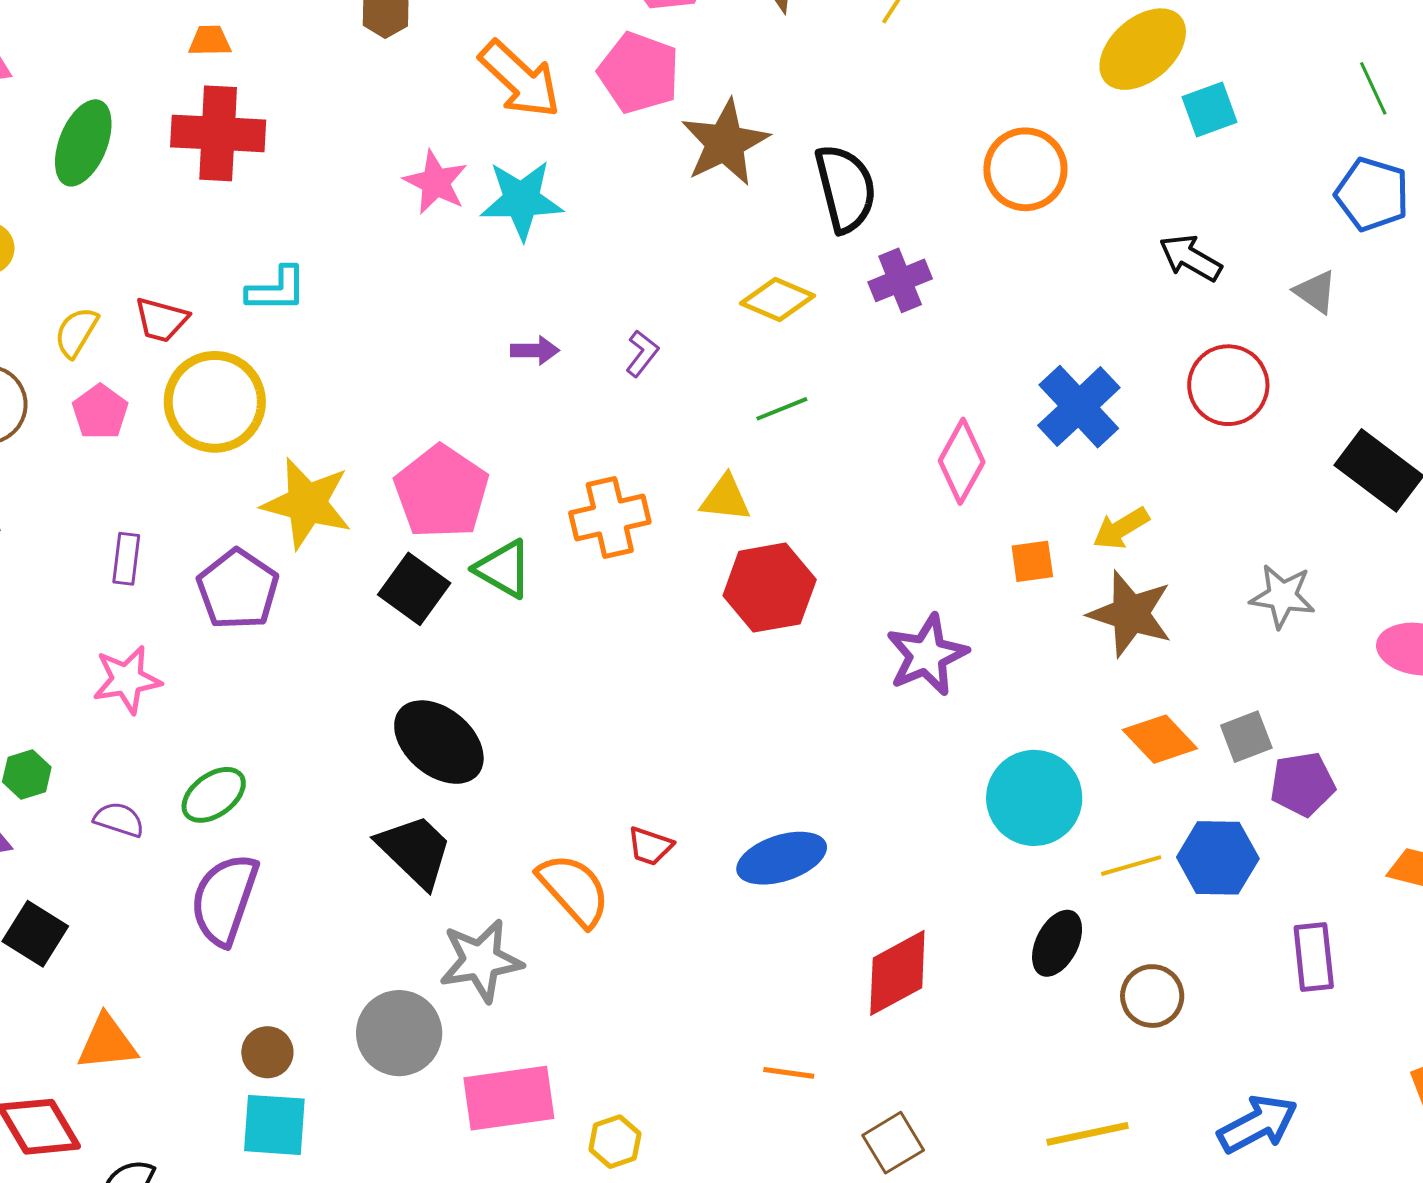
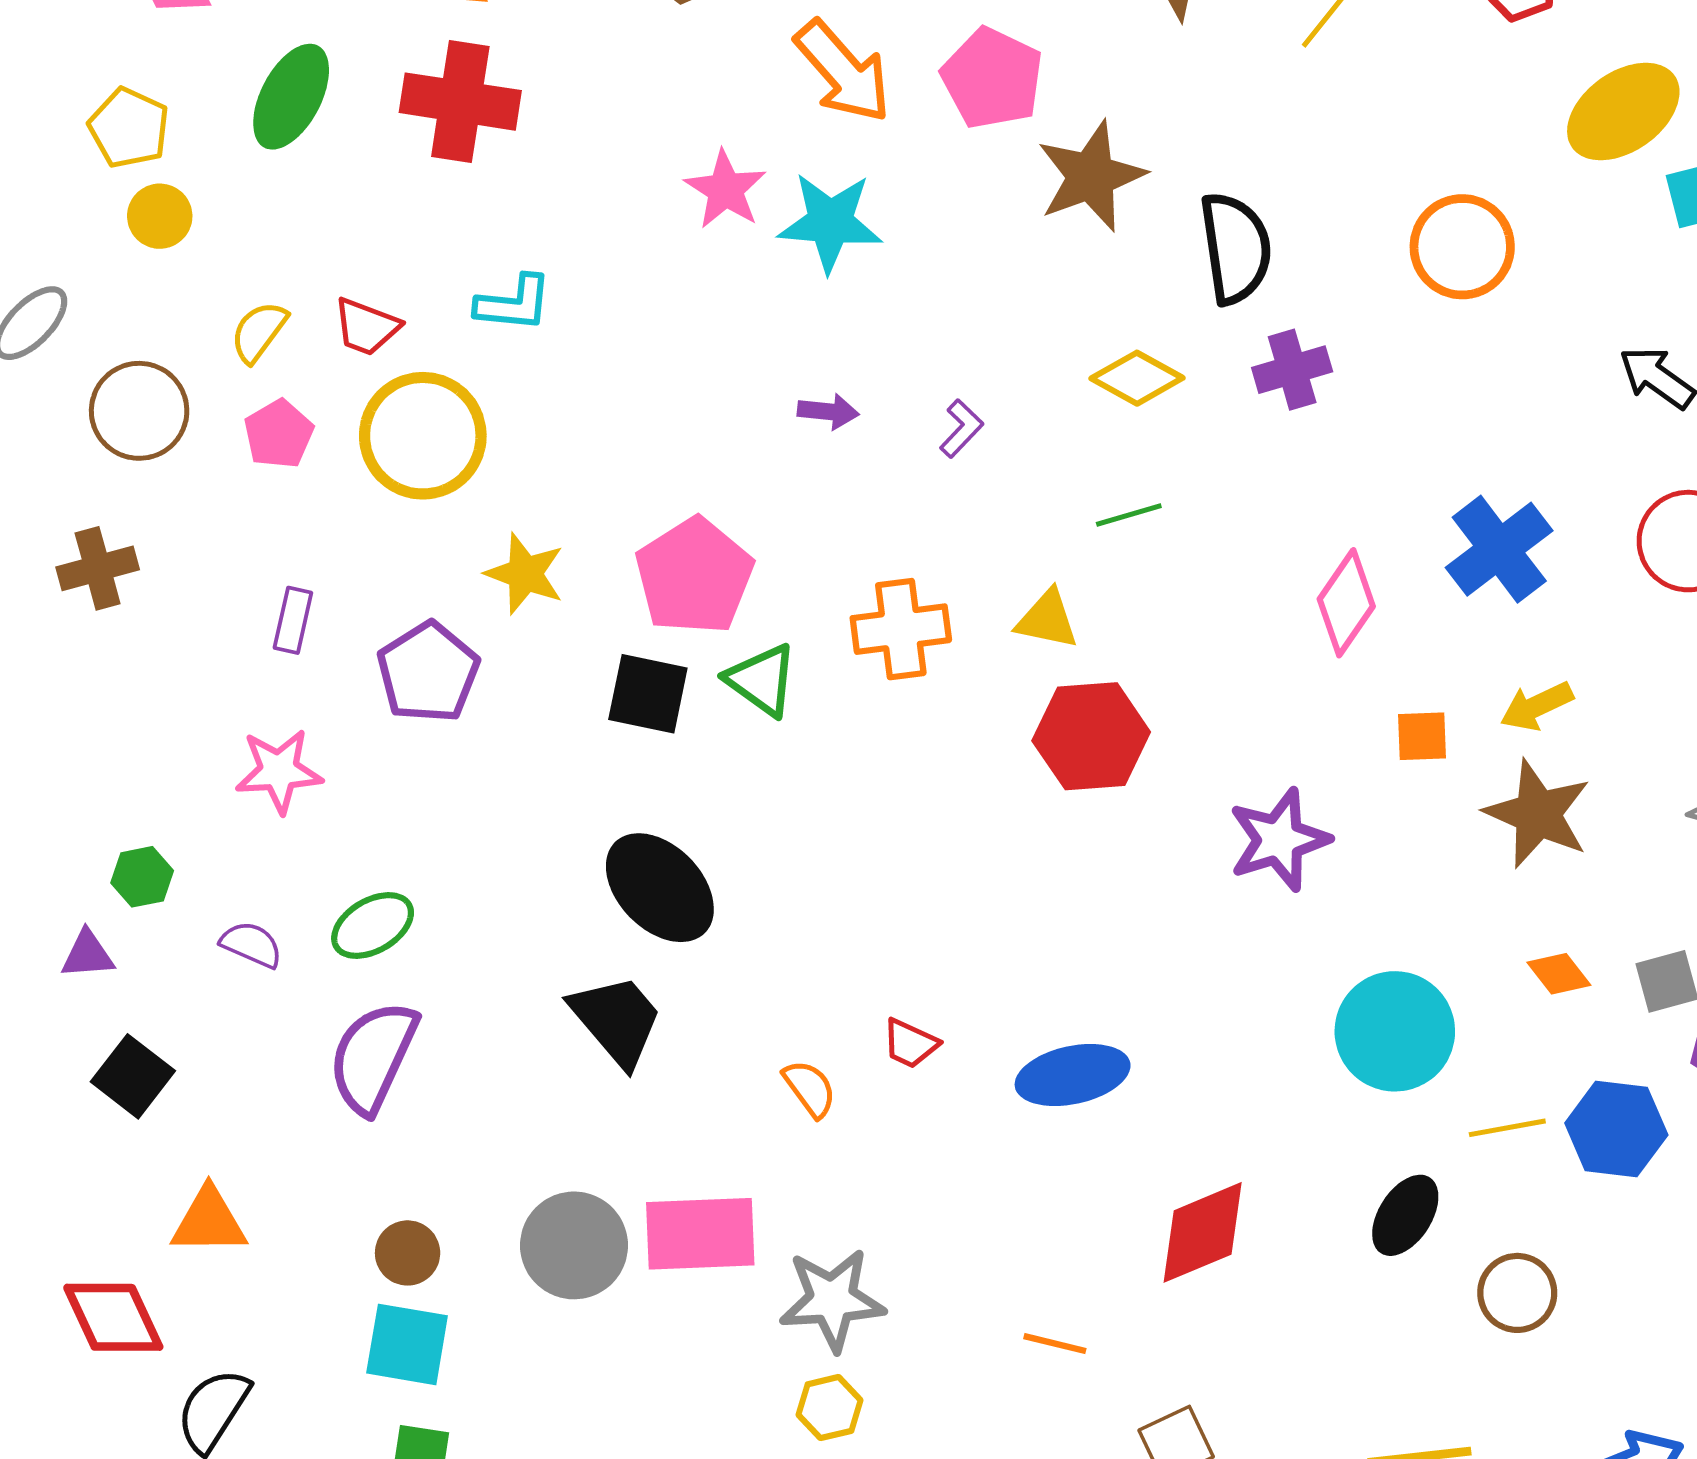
yellow star: (307, 503) -> (525, 574), size x0.7
black square: (414, 589) -> (648, 694), turned -30
orange diamond: (1160, 739) -> (1559, 974), size x0.7
orange semicircle: (574, 890) -> (810, 1088), size x0.6
gray star: (481, 961) -> (832, 1300), moved
pink rectangle: (509, 1098) -> (700, 1234), moved

